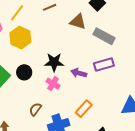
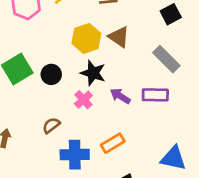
brown triangle: (78, 22) -> (119, 37), moved
yellow hexagon: (20, 38) -> (86, 38), moved

